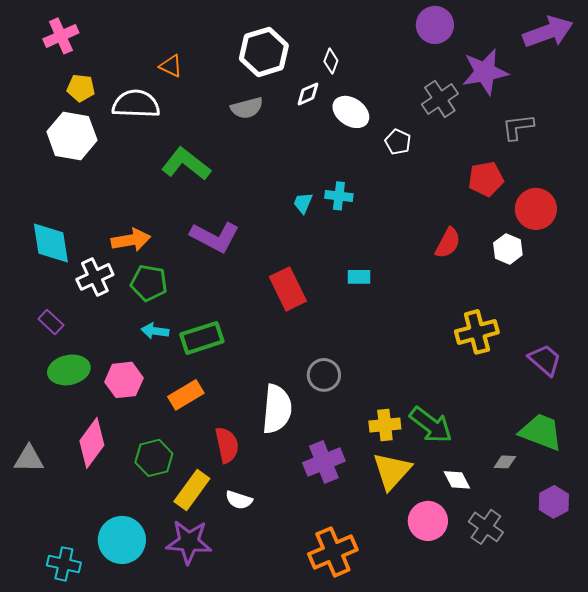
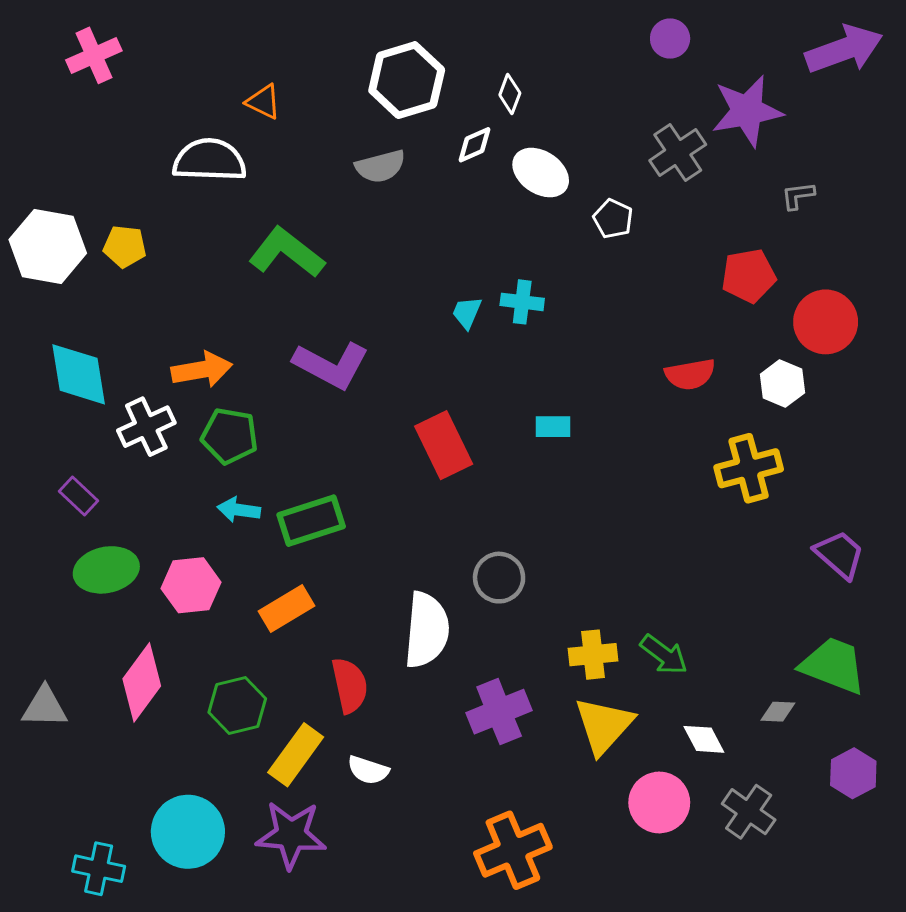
purple circle: (435, 25) -> (670, 39), size x0.7
yellow pentagon: (81, 88) -> (125, 246), moved
gray L-shape: (518, 127) -> (798, 196), size x0.7
white hexagon: (72, 136) -> (48, 246), moved
red semicircle: (448, 243) -> (690, 374), turned 52
yellow cross: (477, 332) -> (749, 468), moved
green arrow: (431, 425) -> (664, 655), size x0.7

